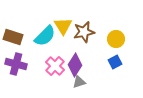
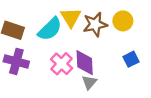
yellow circle: (116, 39) -> (123, 21), moved
purple diamond: (75, 65) -> (85, 63), turned -35
gray triangle: (79, 82) -> (89, 82), turned -32

